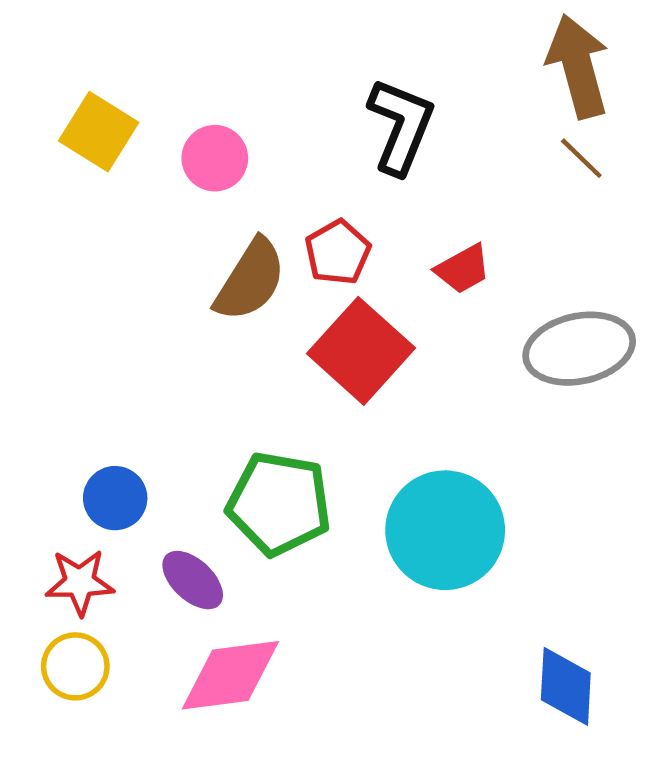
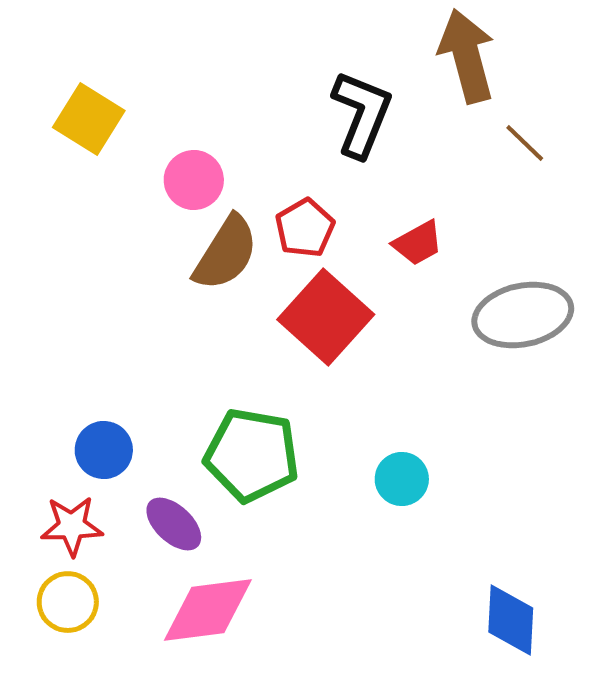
brown arrow: (578, 66) -> (467, 56), moved
pink circle: (215, 158) -> (194, 180), moved
cyan circle: (445, 530) -> (402, 479), size x0.5

